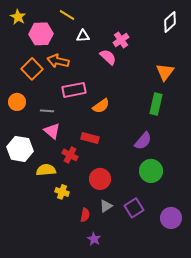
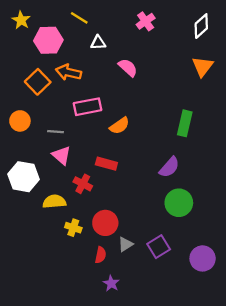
pink cross: (121, 40) -> (146, 21), moved
orange triangle: (165, 72) -> (203, 66), moved
red circle: (100, 179) -> (105, 223), moved

